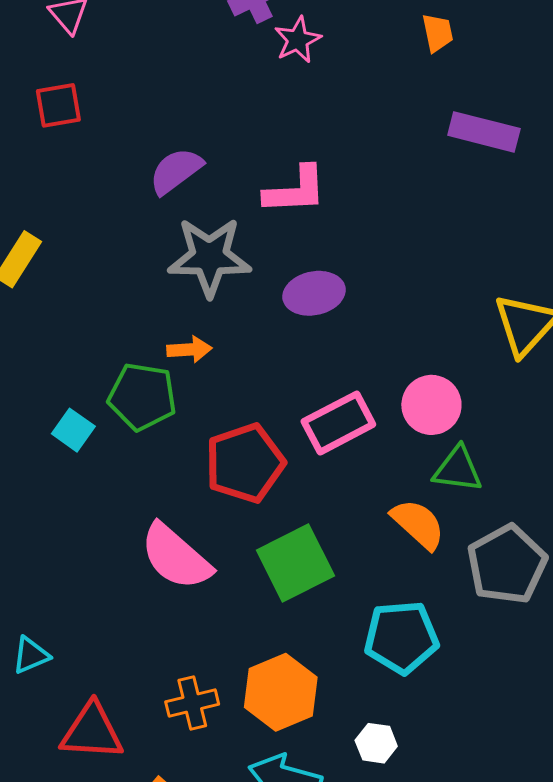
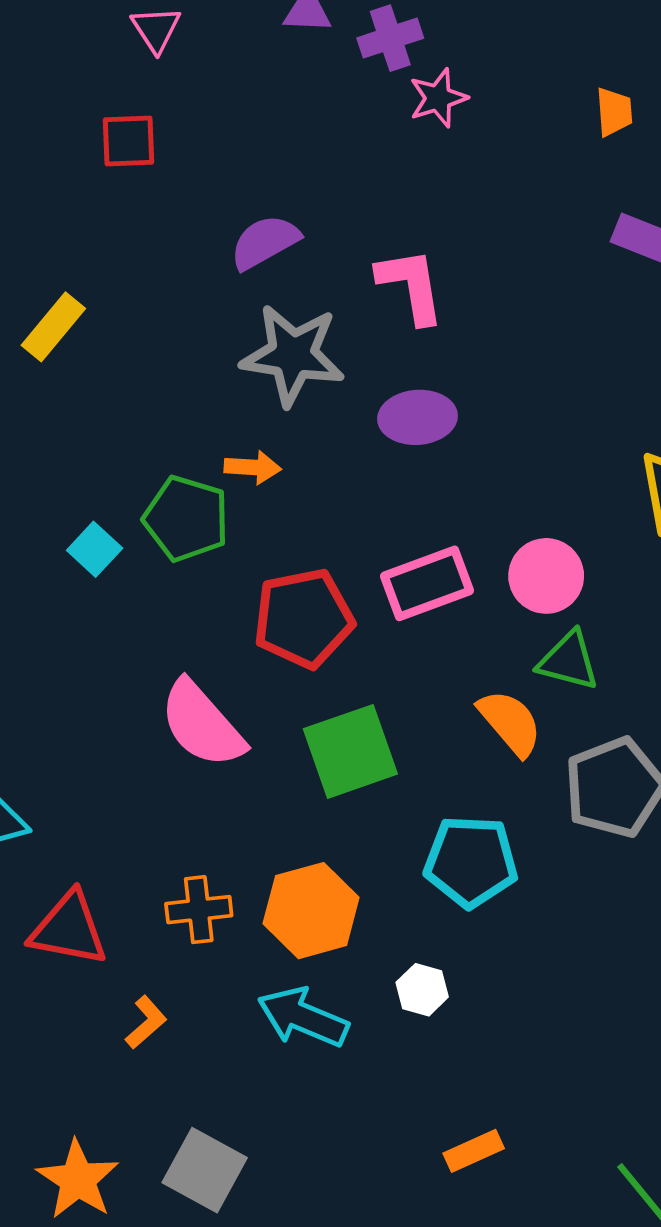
pink L-shape: (295, 190) -> (411, 286), turned -104

